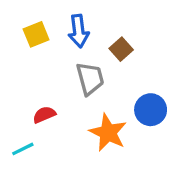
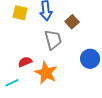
yellow square: (36, 34) -> (20, 13), turned 35
orange star: (108, 133) -> (46, 73), moved

